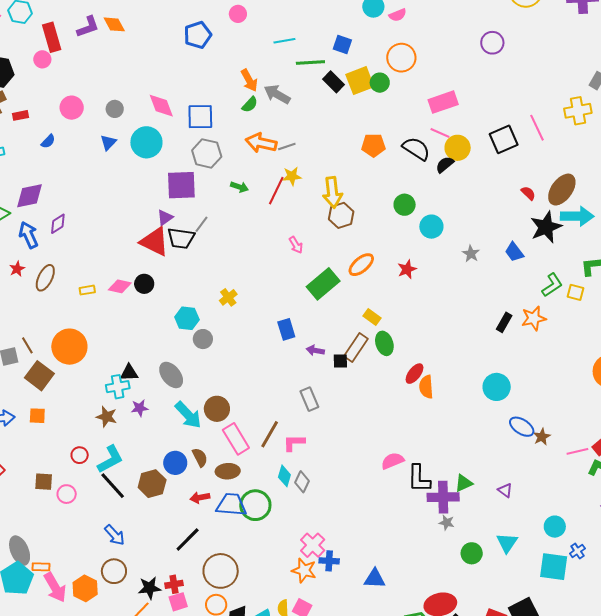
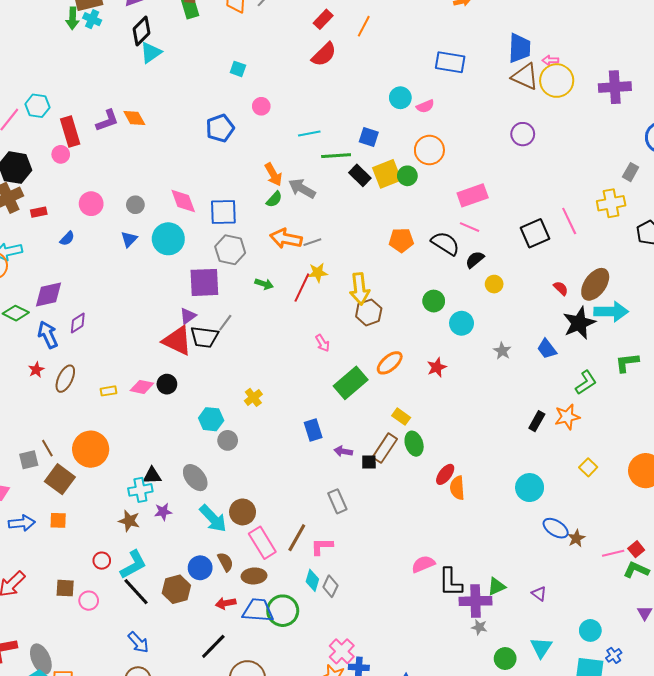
yellow circle: (458, 148) -> (494, 284), moved, size x0.7
yellow square: (576, 292) -> (588, 467), moved, turned 30

